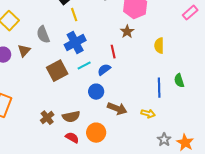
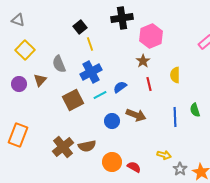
red line: (113, 52) -> (149, 84), moved
blue semicircle: (104, 70) -> (120, 87), moved
brown arrow: (117, 109) -> (136, 115), moved
yellow arrow: (148, 114) -> (164, 155), moved
brown cross: (47, 118) -> (63, 147), size x1.5
red semicircle: (72, 138) -> (134, 167), moved

